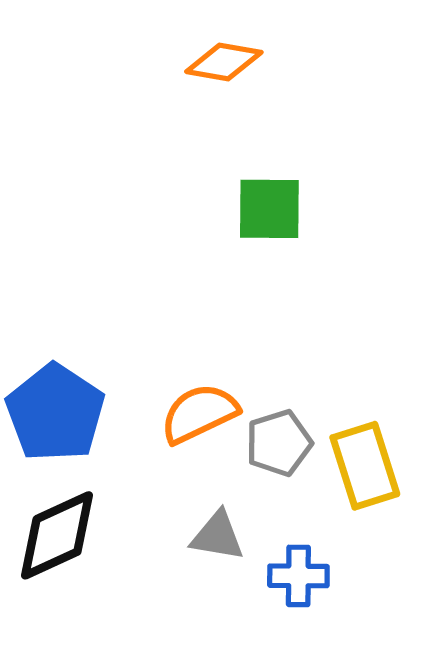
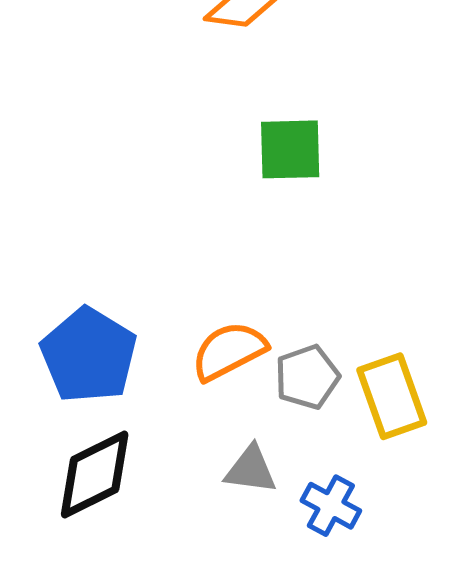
blue cross: (298, 576) -> (331, 506), turned 30

